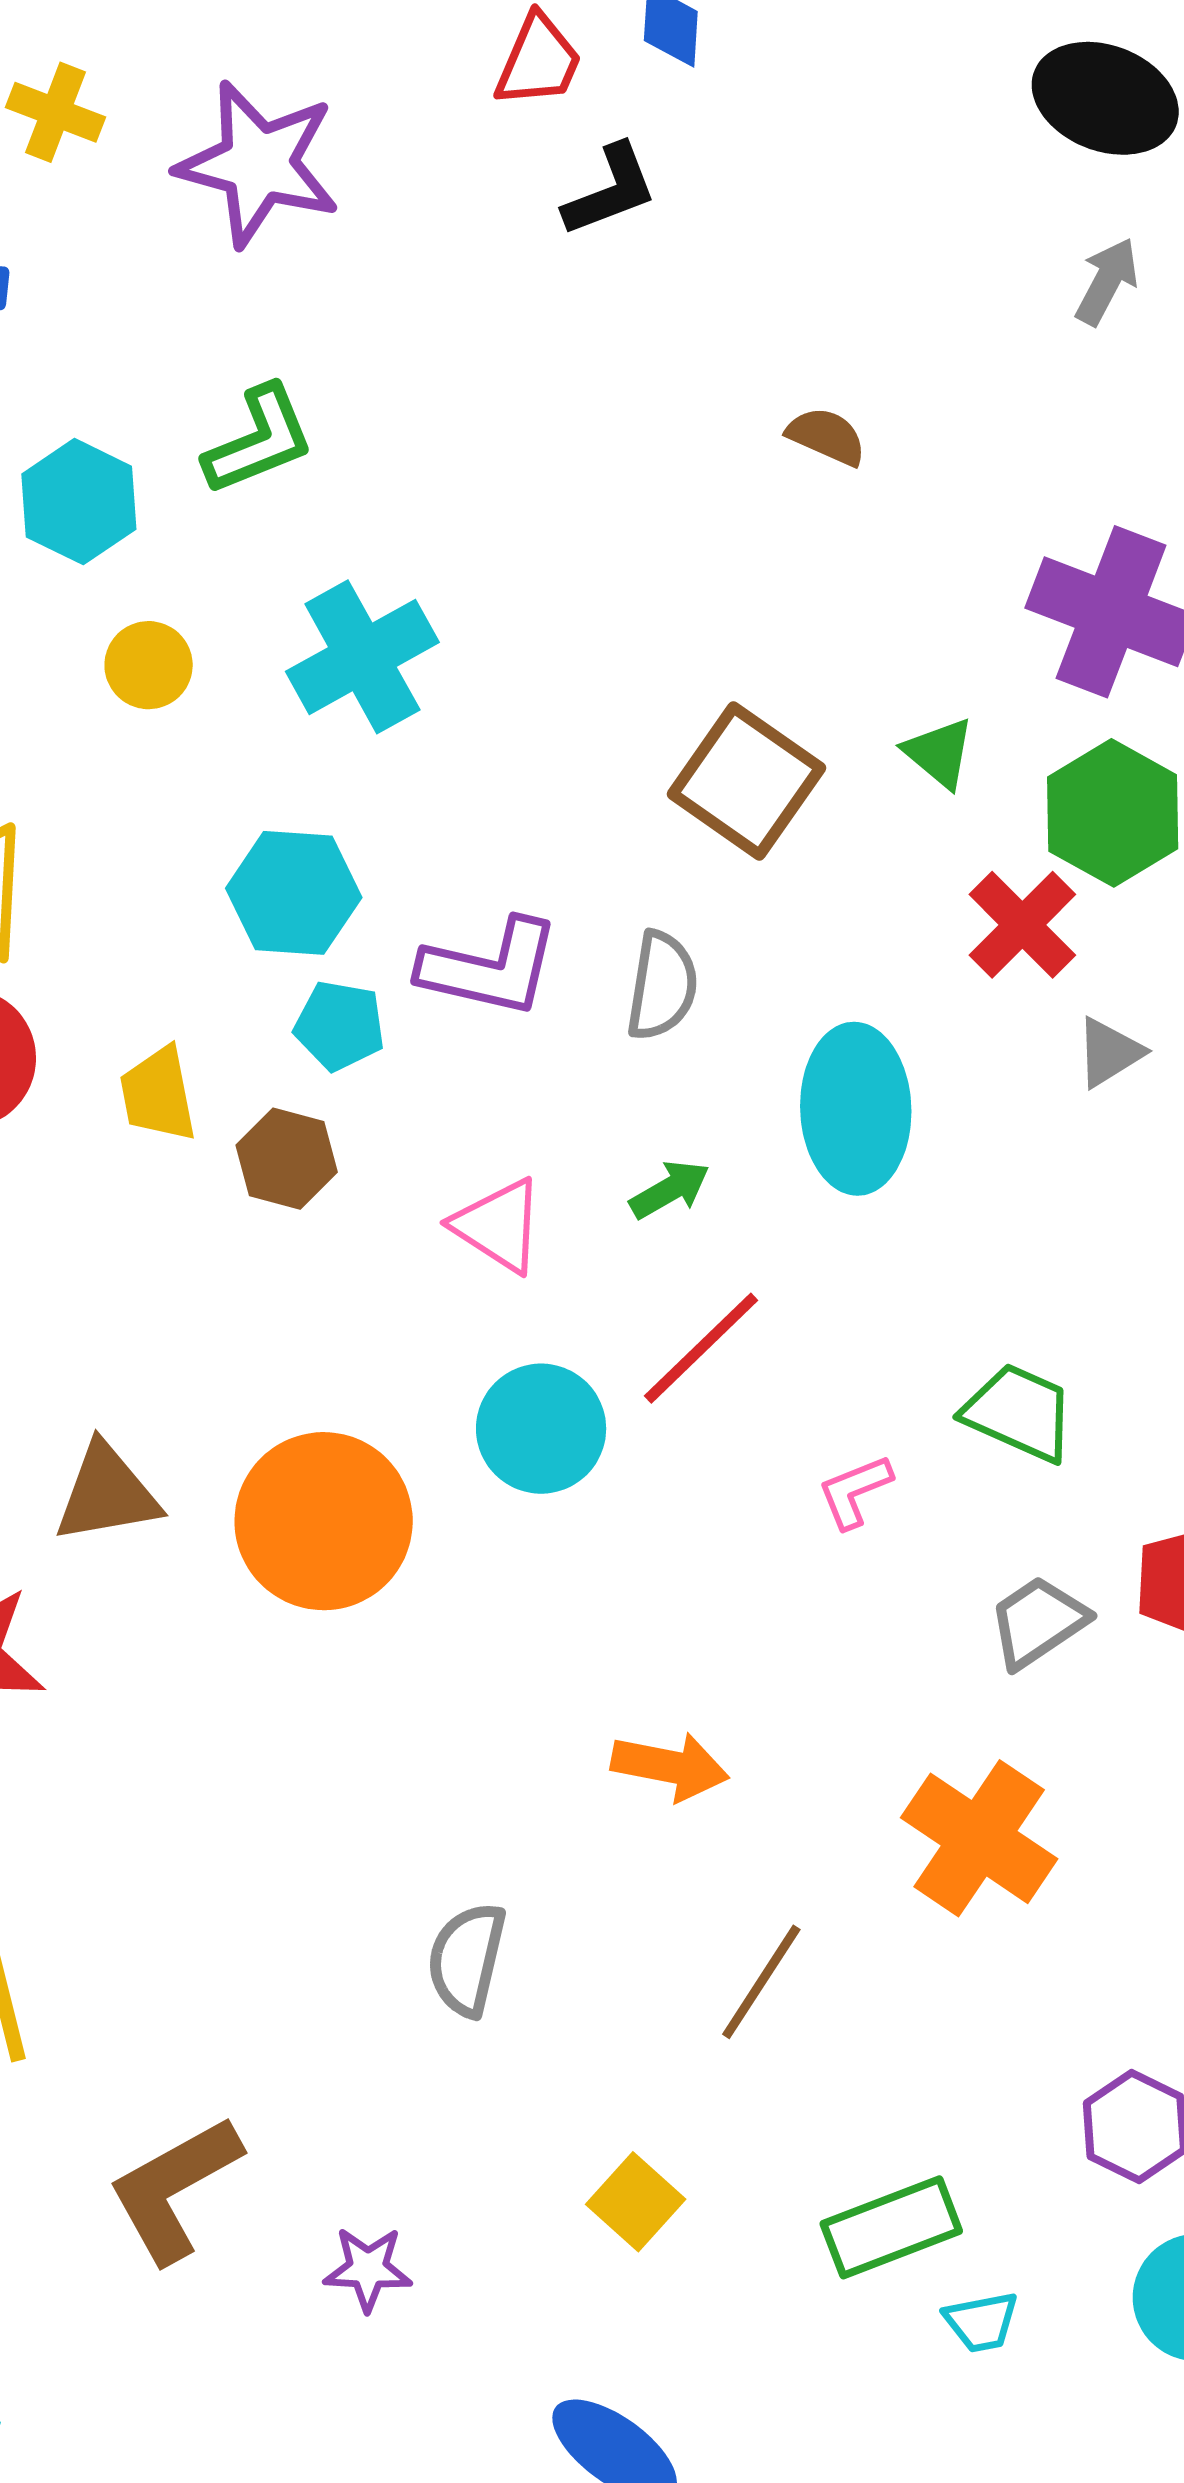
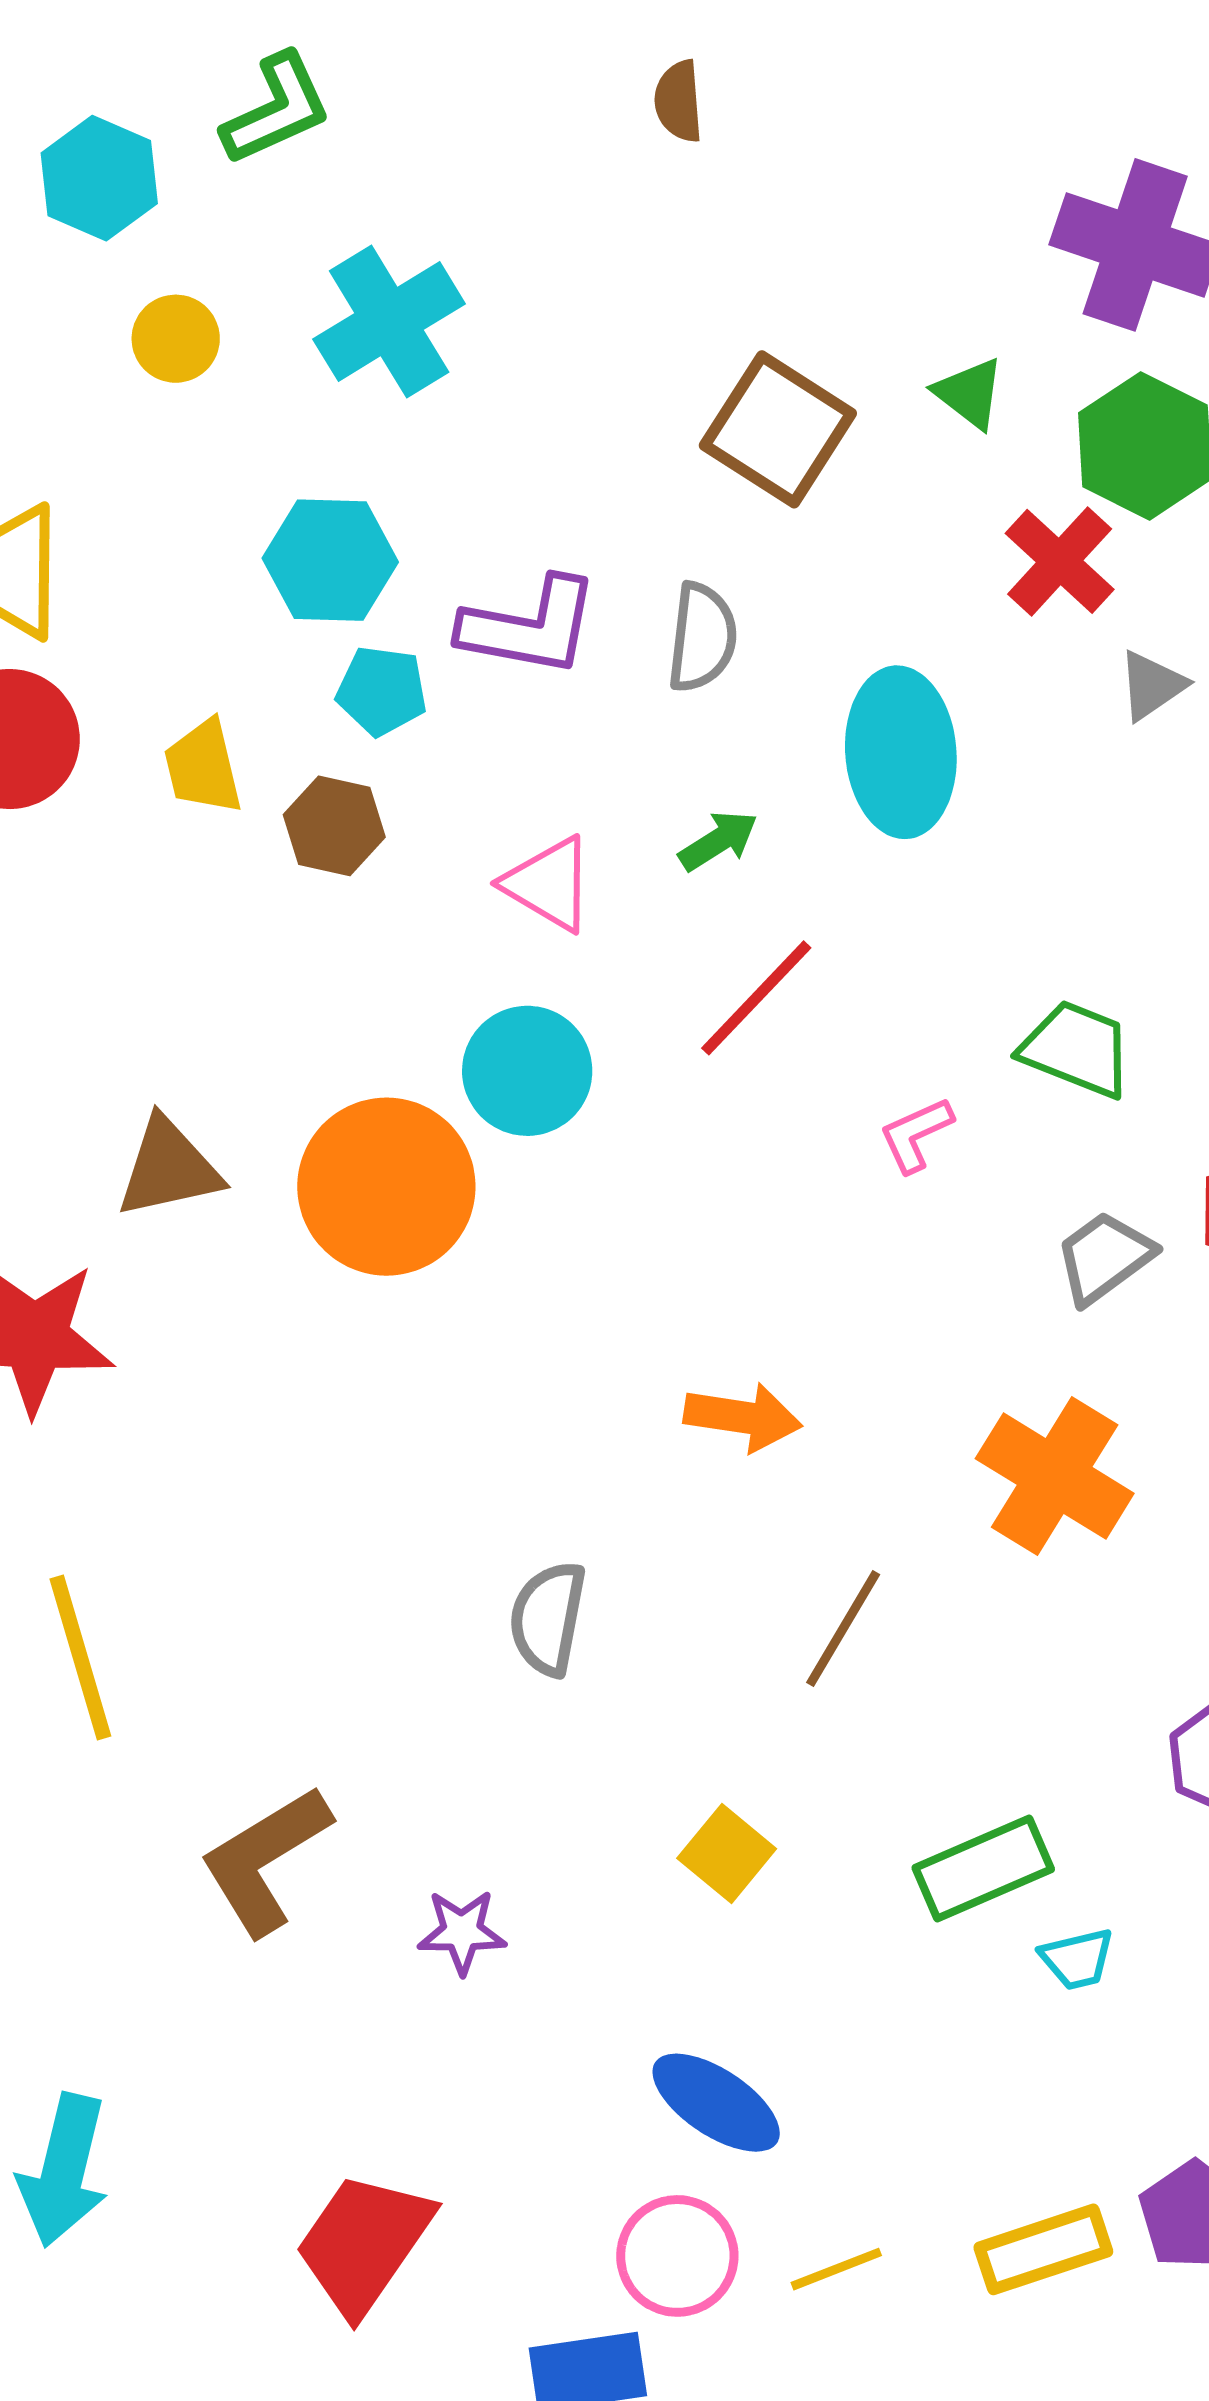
brown semicircle: (827, 436) -> (679, 101), moved, turned -116
cyan circle: (541, 1429) -> (527, 1071), moved

